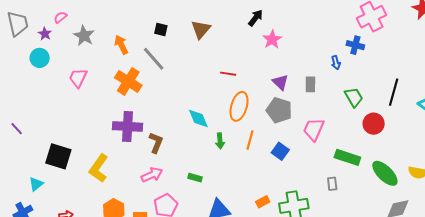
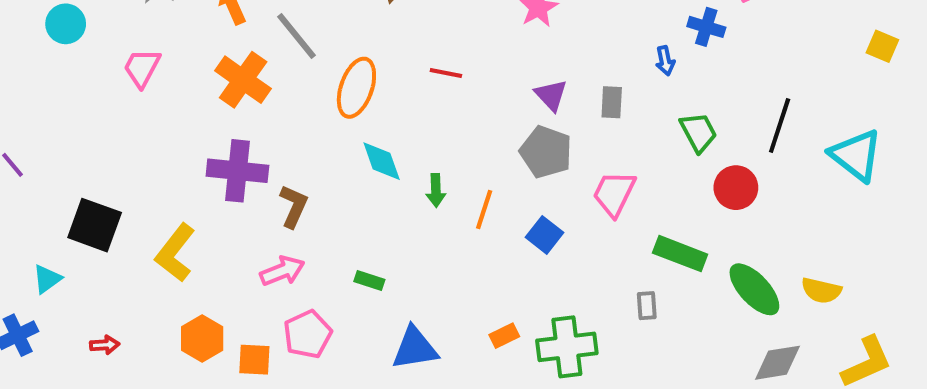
orange ellipse: (239, 106) -> (356, 88), moved
green arrow: (220, 141) -> (436, 190), moved

